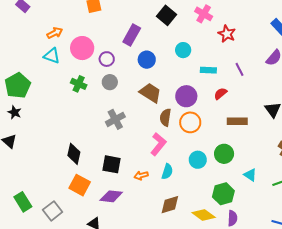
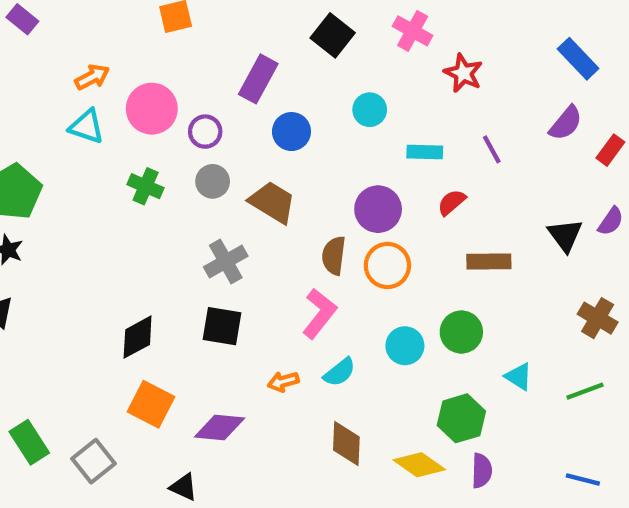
brown trapezoid: (150, 93) -> (272, 202), moved
black diamond: (74, 154) -> (138, 337), turned 50
black square: (111, 164) -> (222, 326), moved
cyan semicircle: (167, 172) -> (340, 372), turned 35
brown diamond: (170, 205) -> (346, 444), turned -70

